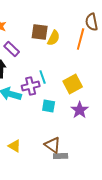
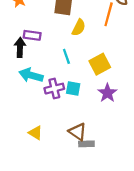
yellow semicircle: (54, 38) -> (79, 28), moved
purple rectangle: (12, 49) -> (32, 35), moved, turned -35
purple cross: (31, 86) -> (54, 89), moved

